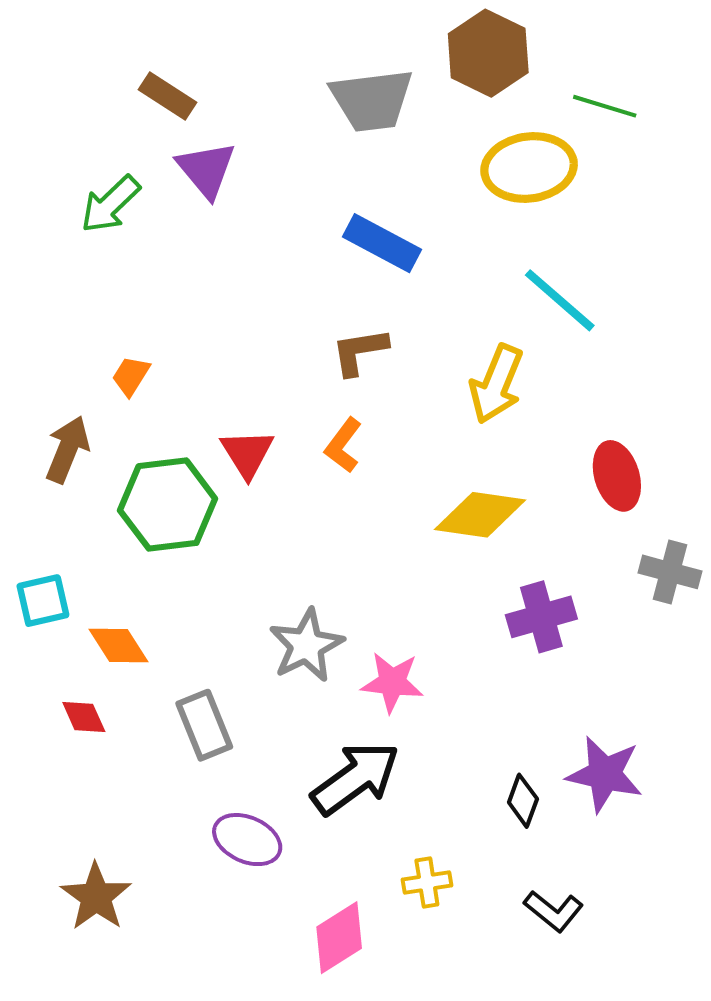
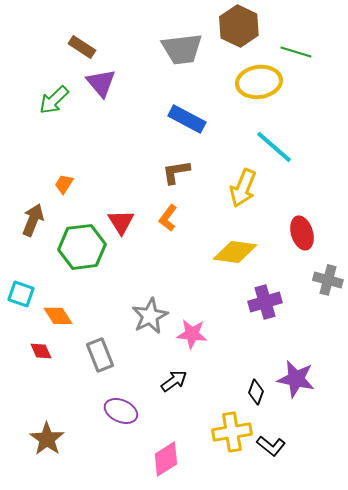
cyan square: (43, 601) -> (21, 294), turned 32
black arrow: (355, 778) -> (174, 381), size x0.6
yellow cross: (427, 882) -> (232, 432), moved, size x1.6

